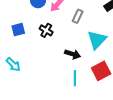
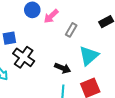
black cross: (46, 30) -> (24, 57), moved, size x1.5

